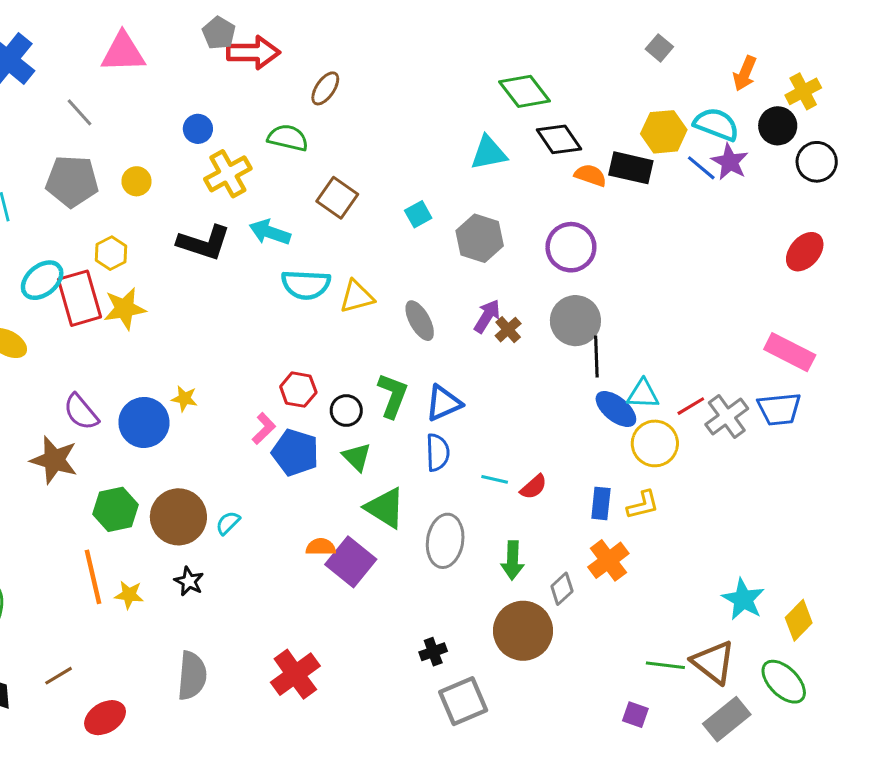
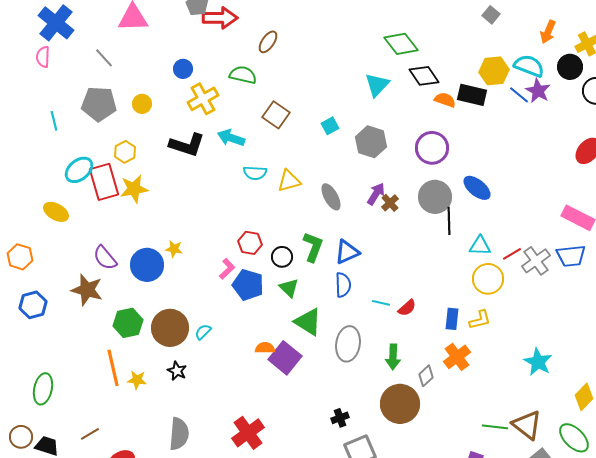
cyan triangle: (489, 153) -> (377, 85), turned -36
cyan semicircle: (306, 285) -> (255, 173), size x0.7
blue ellipse: (616, 409) -> (477, 188), moved
cyan star: (743, 599) -> (538, 362), moved

